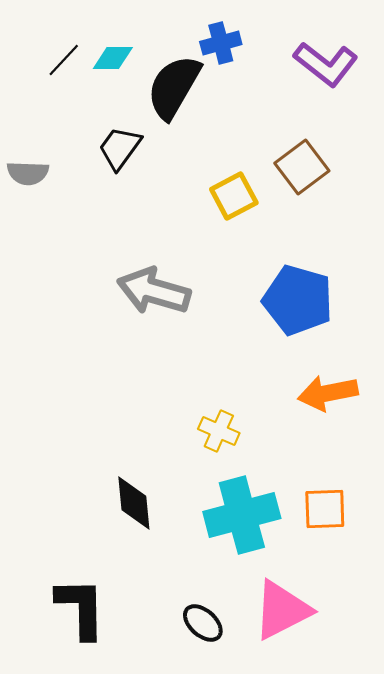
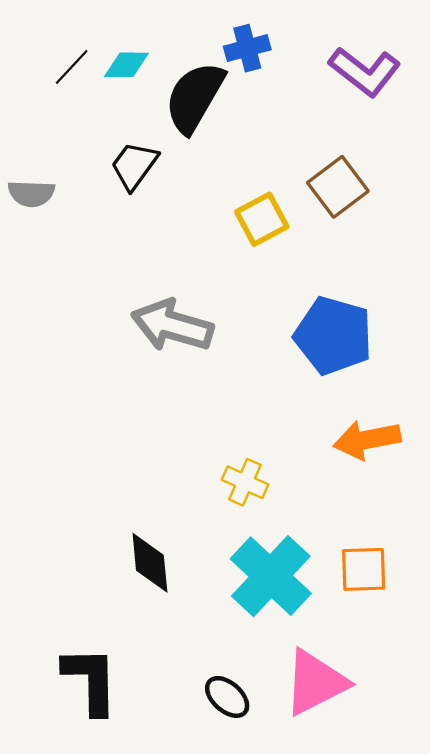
cyan cross: (242, 515) -> (271, 576), turned -32

